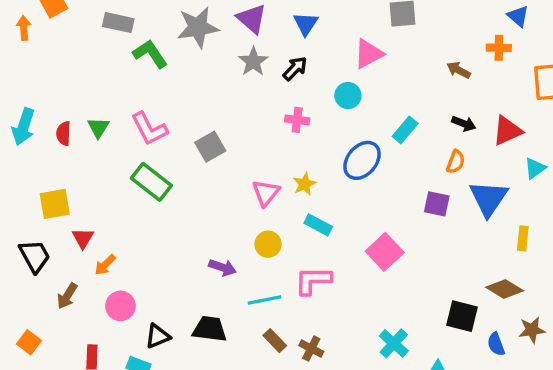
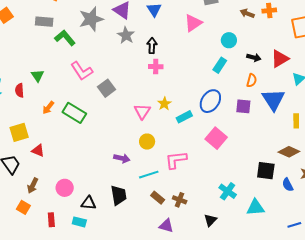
black arrow: (295, 68) -> (152, 46), moved, turned -35
brown arrow: (459, 70) -> (247, 13), moved
cyan circle: (348, 96) -> (229, 40), moved
green triangle: (98, 128) -> (38, 76), moved
pink L-shape: (149, 129) -> (82, 71), moved
blue ellipse: (362, 160) -> (210, 101), moved
cyan rectangle: (318, 225) -> (184, 117), moved, turned -49
red triangle: (83, 238) -> (38, 151), turned -32
orange arrow: (105, 265) -> (48, 108), moved
black trapezoid: (210, 329) -> (119, 195), turned 80
black triangle: (158, 336) -> (88, 203), turned 35
orange square: (29, 342) -> (23, 207), moved

